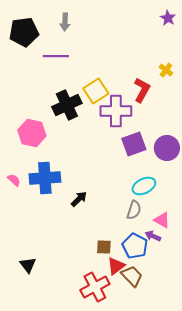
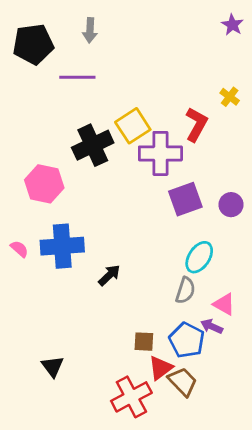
purple circle: (167, 148) -> (231, 205), size x0.7
cyan ellipse: (144, 186) -> (199, 257), turned -30
black triangle: (28, 265) -> (53, 366), moved

